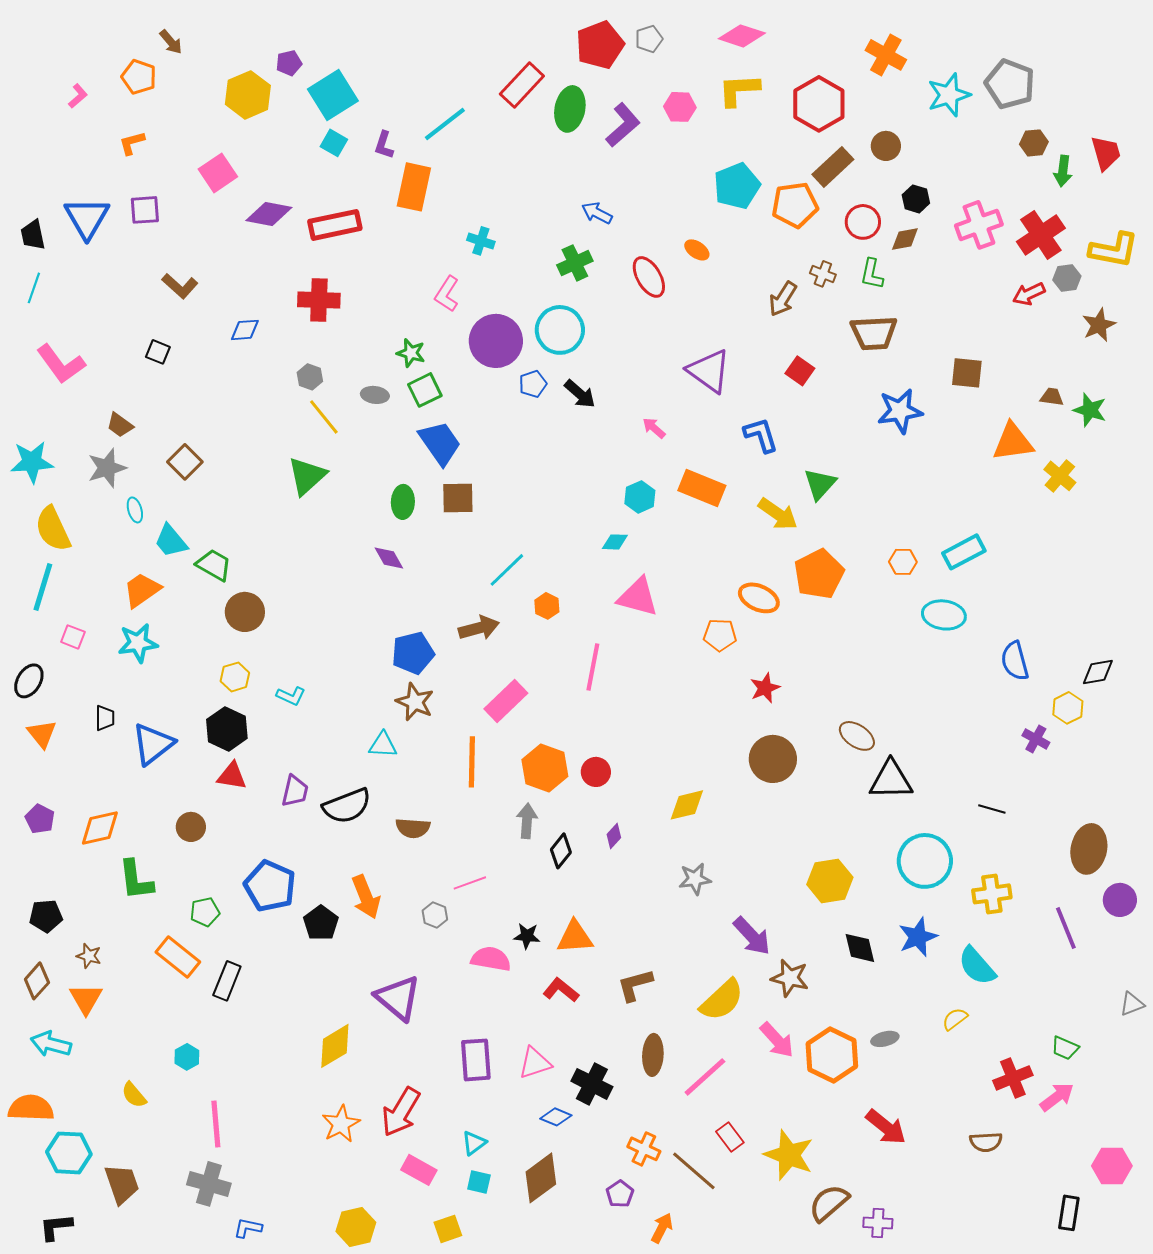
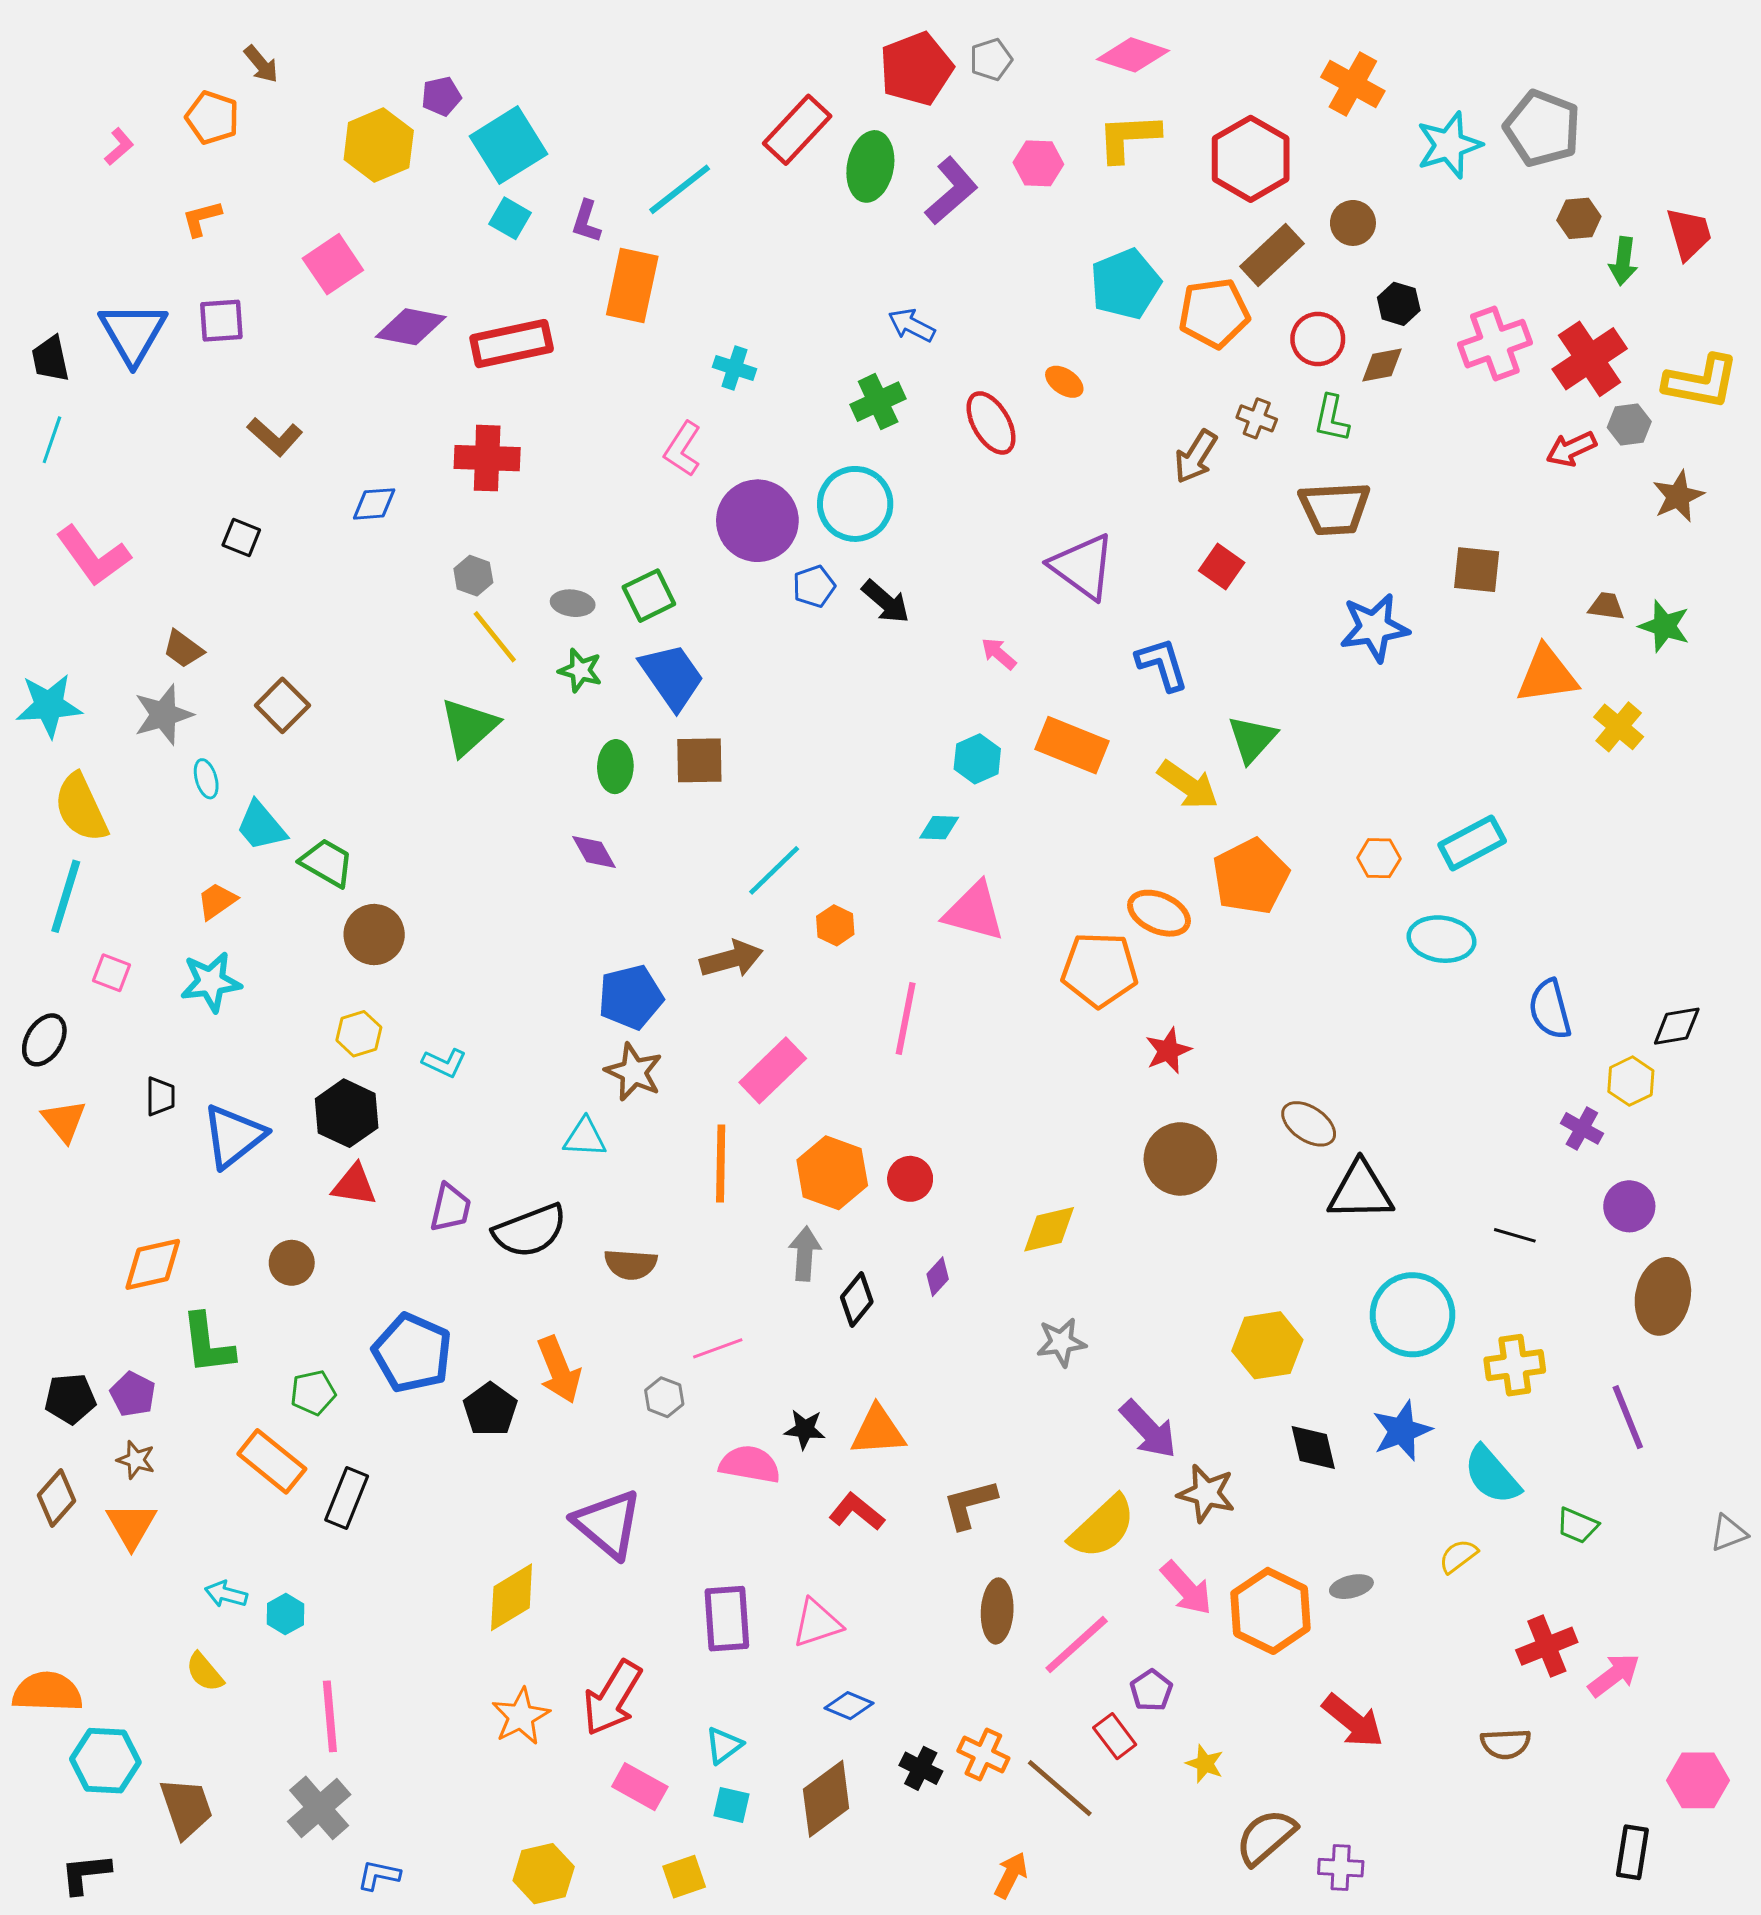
green star: (411, 353) -> (580, 670), moved
orange trapezoid: (142, 590) -> (217, 901), size x0.7
orange pentagon: (720, 635) -> (1099, 970), size x1.5
purple pentagon: (40, 819) -> (133, 1394), moved
purple circle: (1120, 900) -> (1629, 1206), moved
cyan arrow: (51, 1044) -> (226, 1594), moved, size x0.7
green trapezoid: (1065, 1048) -> (1577, 1525), moved
black cross: (592, 1084) -> (921, 1768), moved, size x0.7
yellow star: (789, 1155) -> (1205, 1764), size x0.5
gray cross: (209, 1184) -> (319, 1808), turned 33
purple pentagon: (620, 1194) -> (1151, 1690), moved

